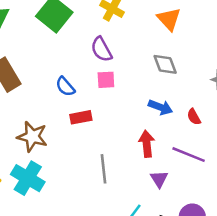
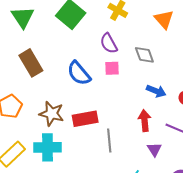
gray diamond: (165, 64) -> (144, 55), moved
blue semicircle: (65, 87) -> (79, 73), size x1.5
red rectangle: (81, 117) -> (85, 119), moved, size x1.4
cyan cross: (28, 178) -> (47, 147), turned -32

